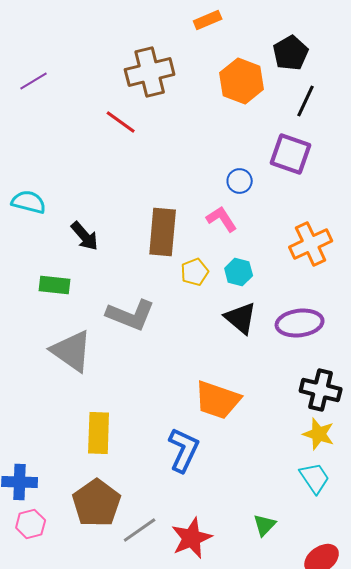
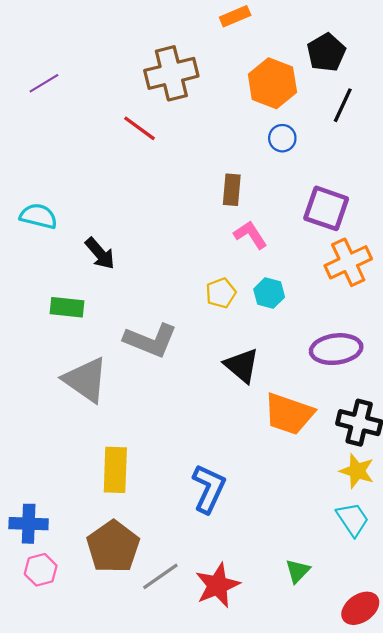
purple square: (291, 154) -> (326, 208), moved
blue circle: (240, 181) -> (282, 138), moved
brown rectangle: (163, 232) -> (232, 190), moved, size x0.6
black triangle: (241, 318) -> (242, 366), moved
orange trapezoid: (218, 400) -> (289, 414), moved

